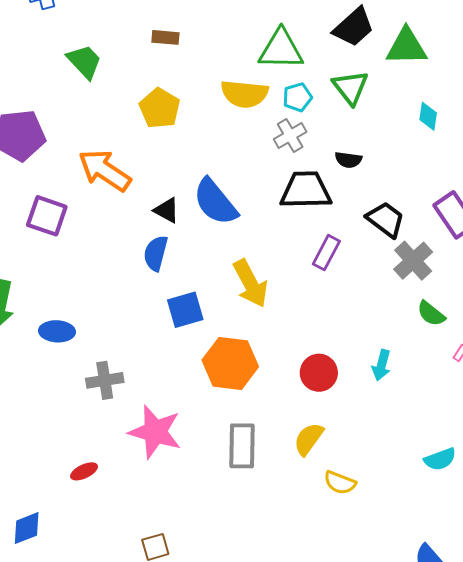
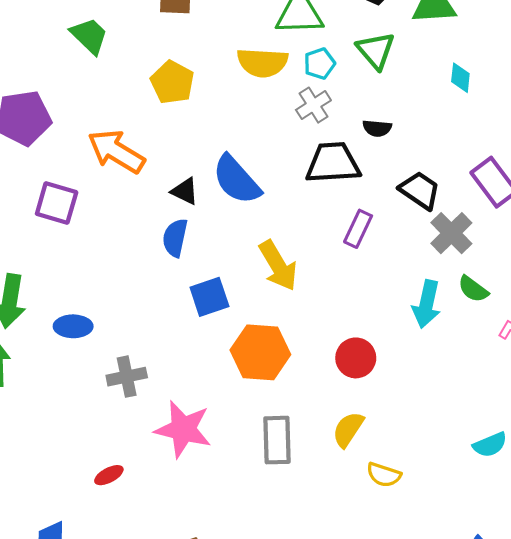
cyan arrow: (381, 365) -> (427, 304), moved, size x1.4

